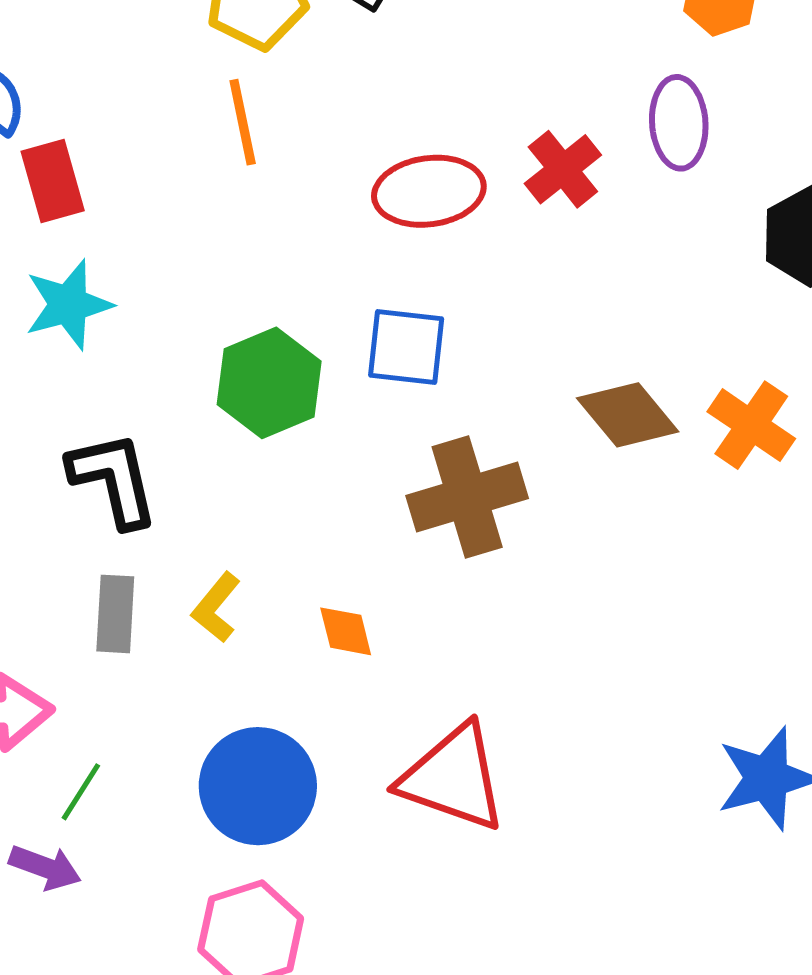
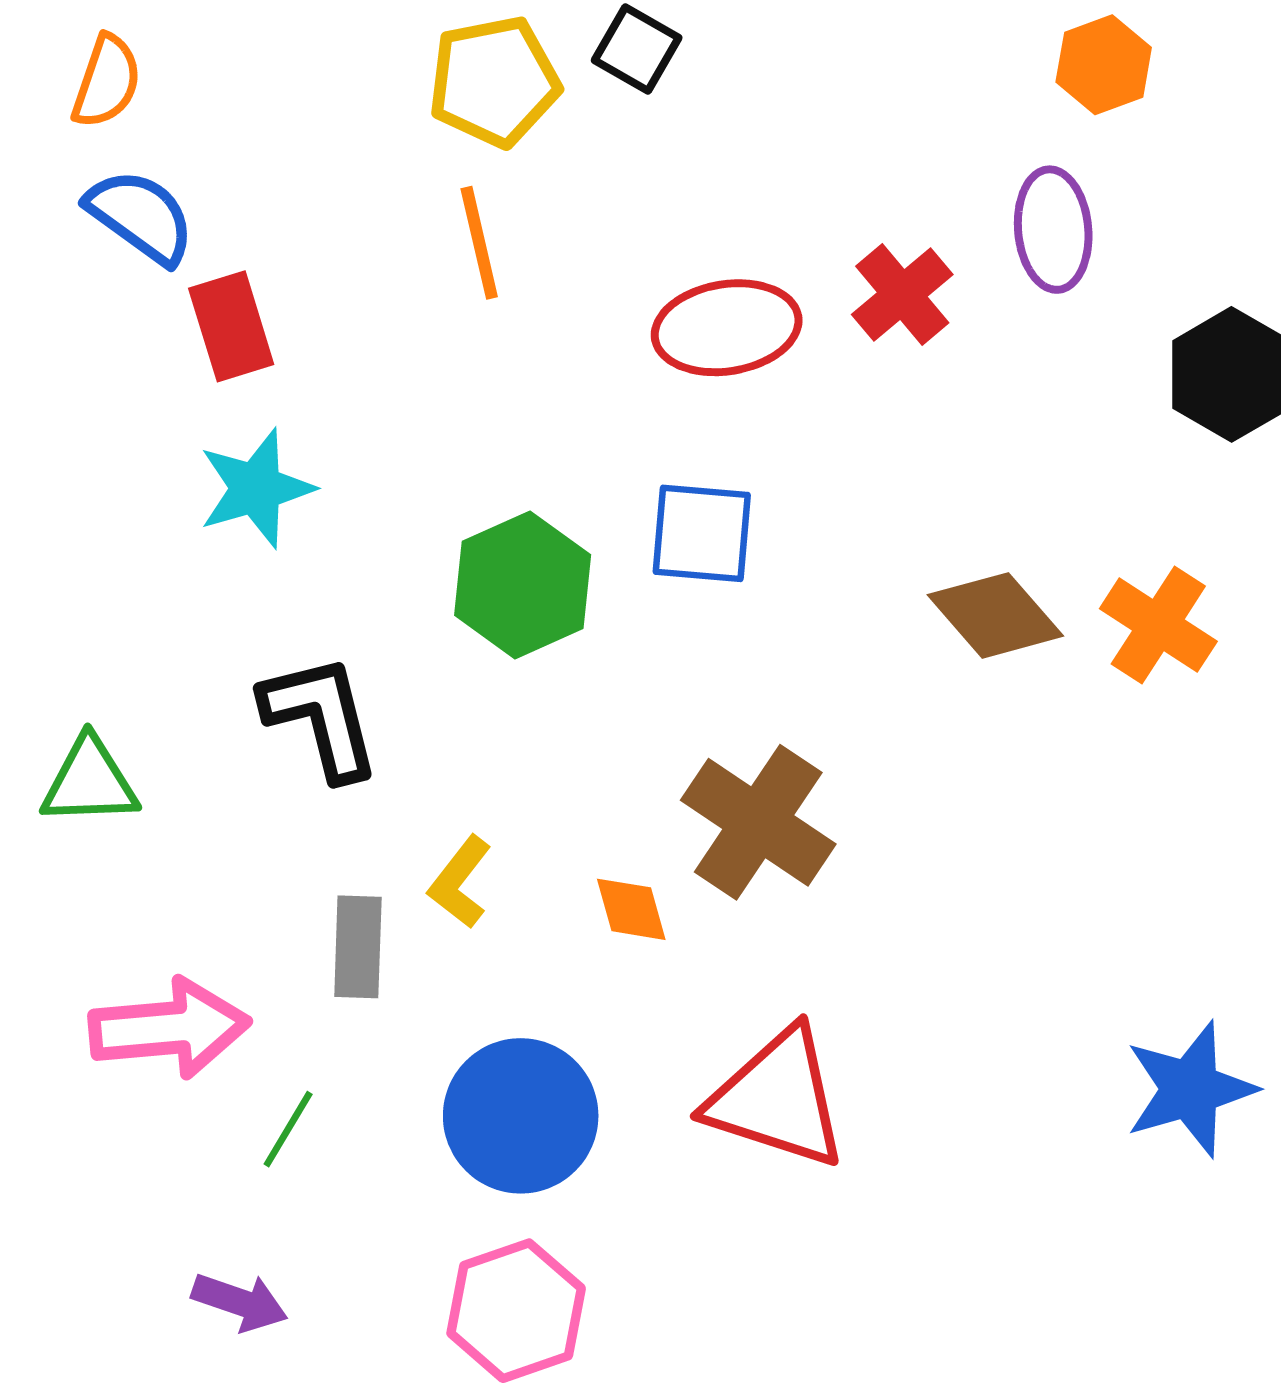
brown cross: (467, 497) -> (758, 822), moved, turned -38
gray rectangle: (115, 614) -> (358, 947), moved
purple arrow: (45, 867) -> (240, 1302), moved

